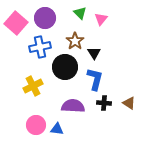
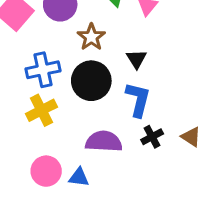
brown star: (75, 41) -> (91, 37), moved
blue cross: (40, 47) -> (43, 70), moved
black cross: (104, 103) -> (152, 137), turned -32

